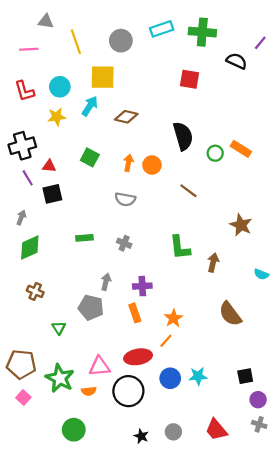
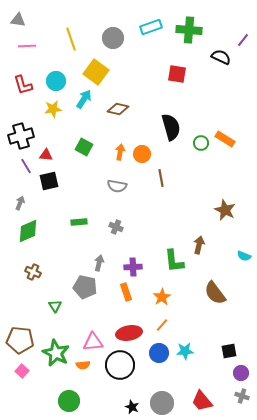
gray triangle: (46, 21) -> (18, 20), moved
yellow square: (103, 77) -> (96, 72), turned 35
brown line: (188, 191) -> (161, 178), moved, turned 42
green L-shape: (180, 248) -> (174, 261), moved
orange line: (166, 341) -> (162, 325), moved
gray circle: (173, 432) -> (162, 403), size x1.5

